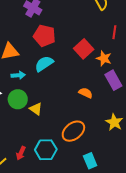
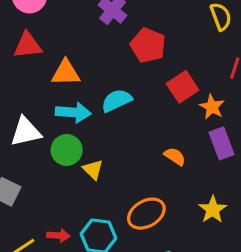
red pentagon: (44, 36) -> (148, 45), moved
cyan arrow: (18, 75) -> (73, 112), size x1.5
red arrow: (21, 153) -> (58, 236), turned -120

